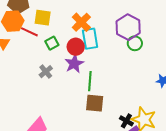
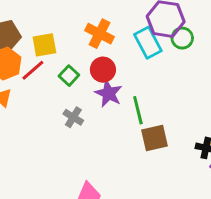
red line: (29, 32) -> (33, 70), turned -48
cyan rectangle: (90, 39) -> (148, 43), moved

